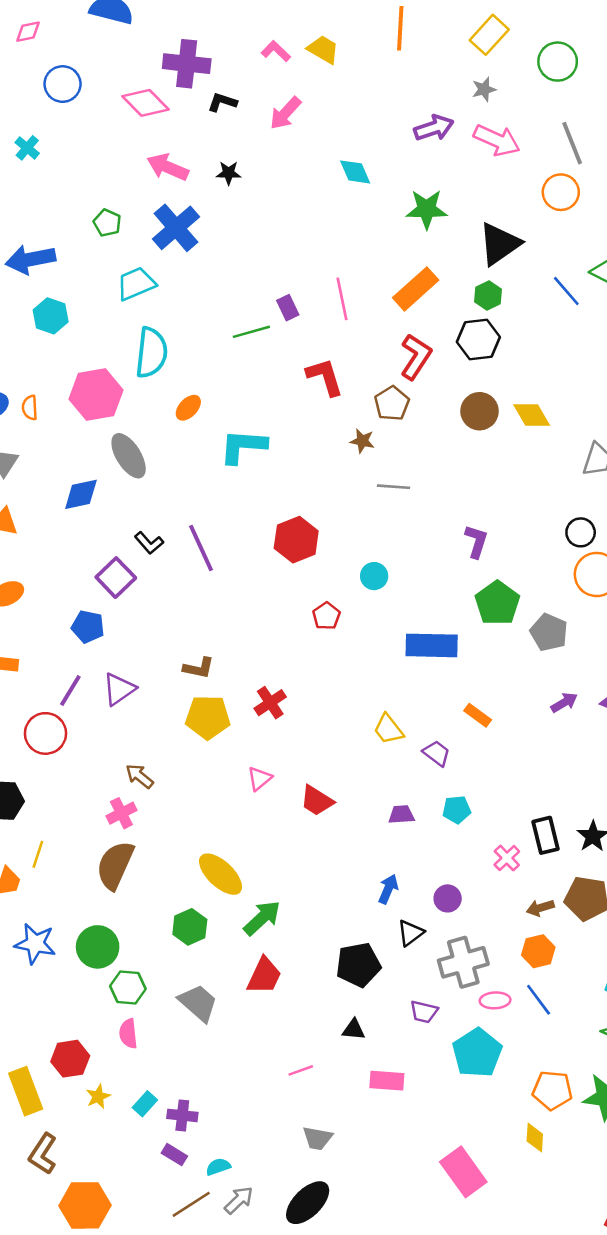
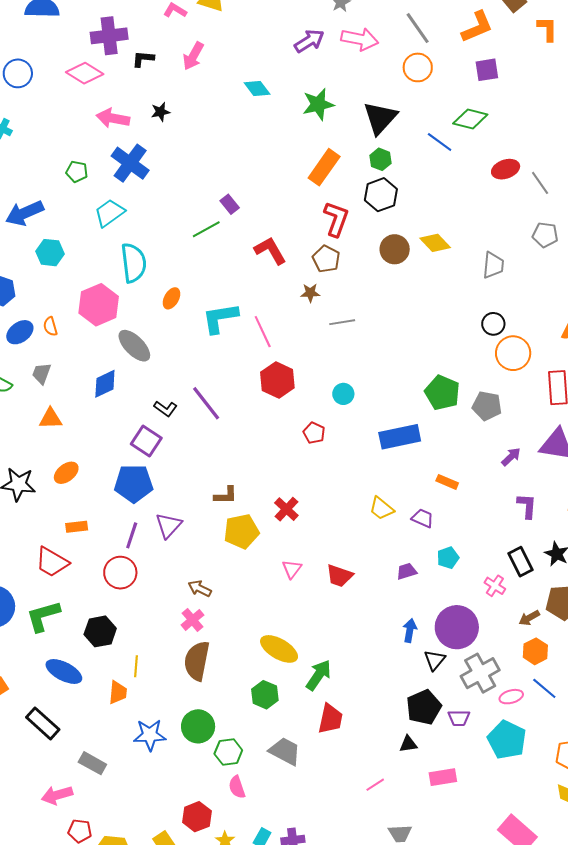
pink line: (342, 299) -> (263, 332), moved
purple L-shape: (476, 541) -> (527, 506), moved
blue pentagon: (88, 627) -> (134, 483), size x1.5
purple circle: (448, 898) -> (457, 627), size x2.0
black pentagon: (358, 965) -> (424, 707), moved

